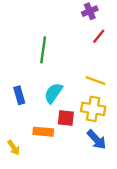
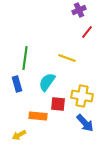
green line: (43, 50) -> (25, 58), moved
yellow line: (95, 81) -> (67, 58), moved
yellow arrow: (14, 148) -> (19, 135), moved, turned 96

